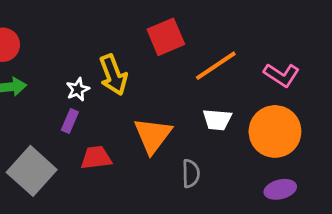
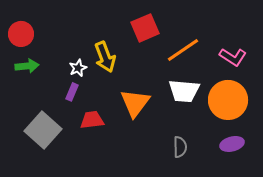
white trapezoid: (217, 120) -> (184, 91), size x1.4
gray semicircle: (191, 174) -> (180, 147), moved

